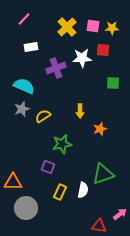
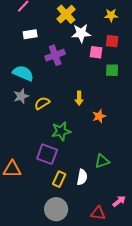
pink square: (93, 26) -> (96, 52), moved
red square: (103, 50) -> (112, 41), moved
white star: (82, 58) -> (81, 33), moved
purple square: (48, 167) -> (47, 154), size x1.5
green triangle: (103, 174) -> (102, 161), size x0.7
gray circle: (26, 208) -> (56, 209), moved

